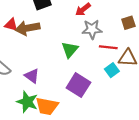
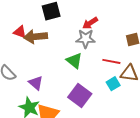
gray star: (92, 29) -> (86, 39), moved
green triangle: (70, 50) -> (74, 61), turned -36

